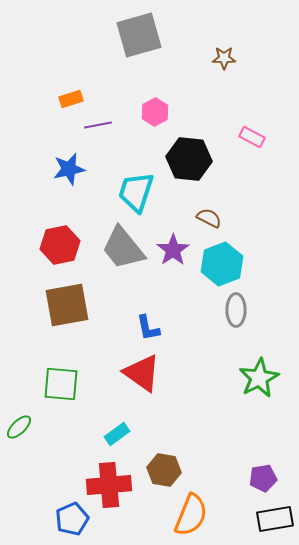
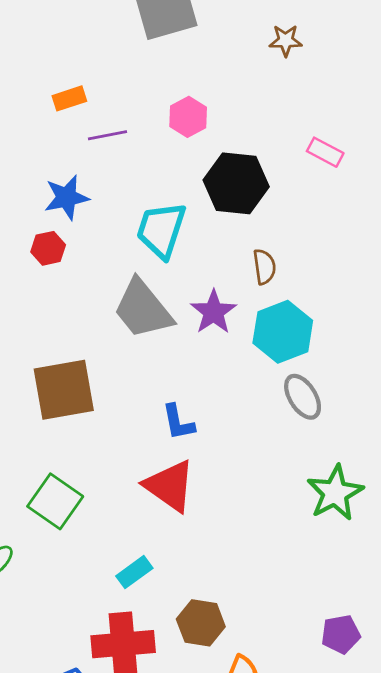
brown semicircle: (209, 218) -> (264, 267), turned 55
red hexagon: (60, 245) -> (48, 248), moved, size x0.6
gray ellipse: (236, 310) -> (303, 397), turned -32
green square: (61, 384) -> (55, 501), turned 30

